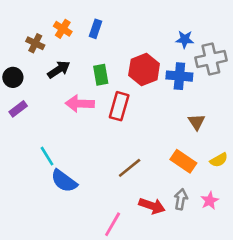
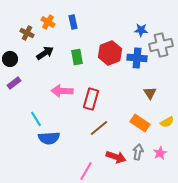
blue rectangle: (96, 29) -> (73, 22), turned -32
pink arrow: (80, 104) -> (62, 91), moved
red rectangle: (119, 106) -> (91, 99), moved
blue semicircle: (64, 181) -> (49, 138), turned -40

